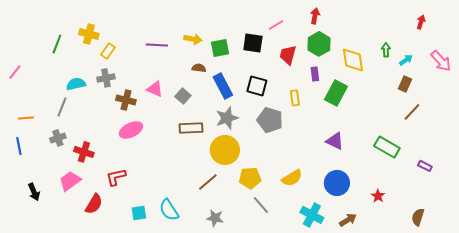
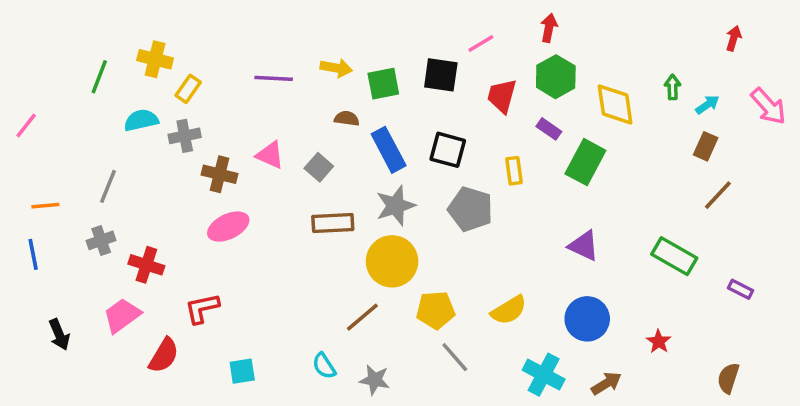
purple rectangle: (315, 74) -> (549, 129), turned -48
cyan semicircle: (76, 84) -> (141, 120), moved
cyan semicircle: (169, 210) -> (324, 366), moved, size x0.7

